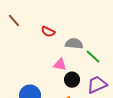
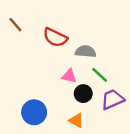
red semicircle: (48, 32) -> (55, 37), size x1.5
green line: (93, 57) -> (100, 75), moved

